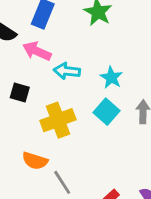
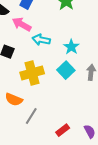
gray line: (62, 182) -> (31, 116), turned 60

